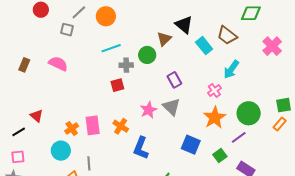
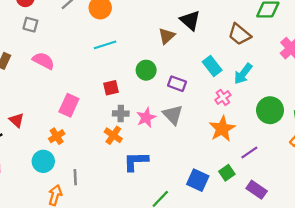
gray square: (67, 30) -> (30, 25), moved
cyan rectangle: (204, 46) -> (212, 66), moved
green circle: (147, 55) -> (146, 70), moved
gray cross: (126, 65) -> (121, 113), moved
purple rectangle: (174, 80) -> (177, 84), turned -42
green circle: (249, 113) -> (270, 110), moved
pink rectangle: (93, 125) -> (69, 105), moved, turned 30
blue square: (191, 145) -> (198, 180), moved
blue L-shape: (141, 148) -> (136, 161), turned 65

